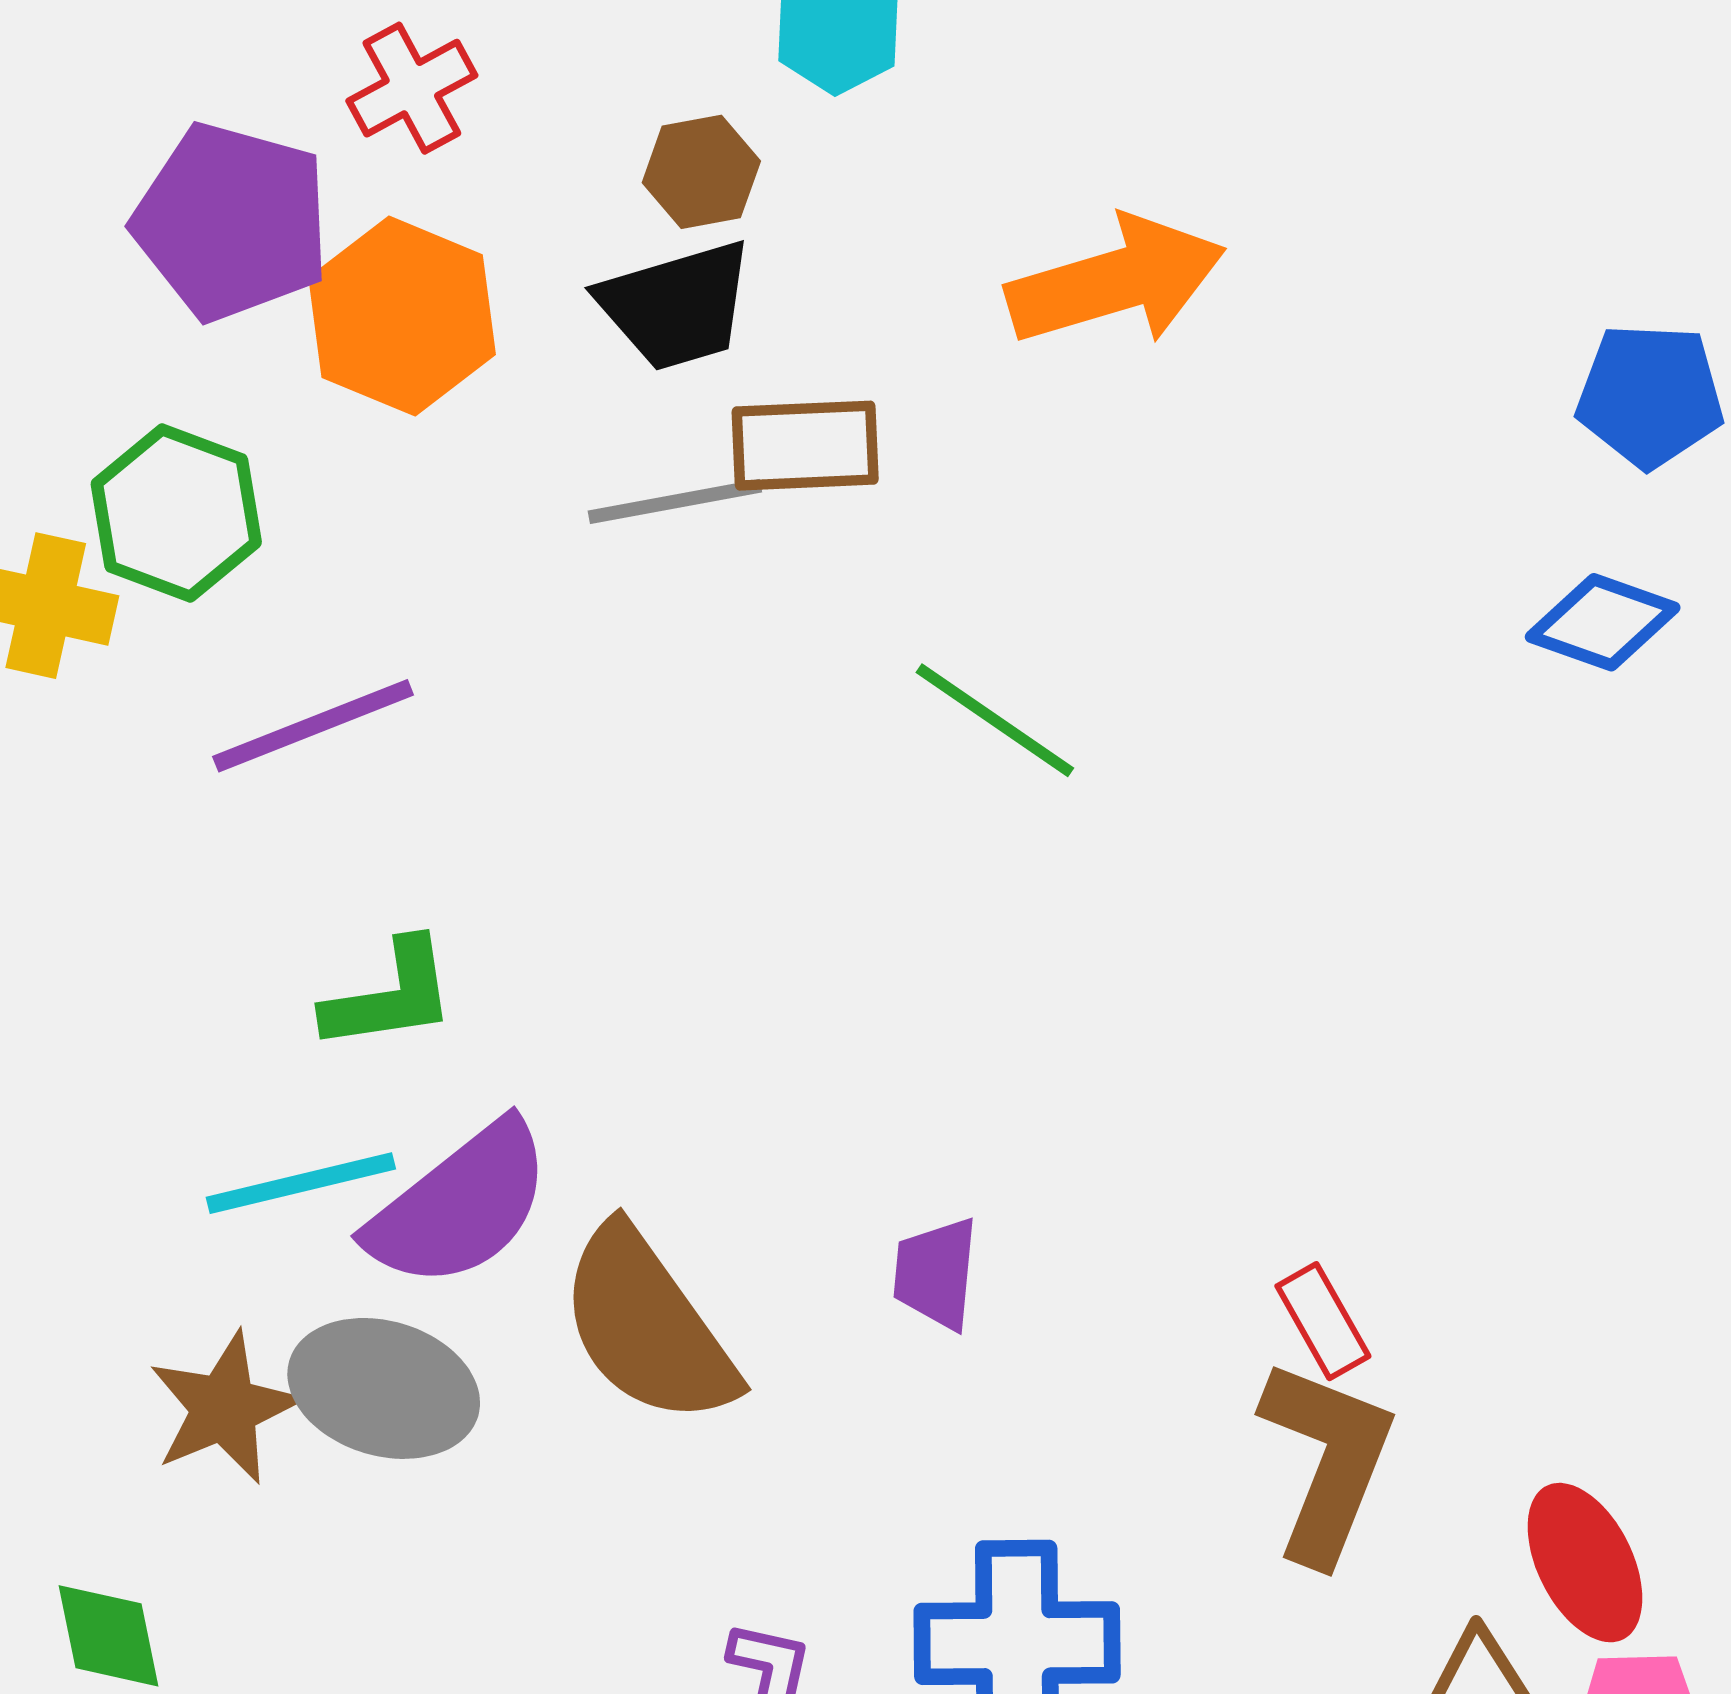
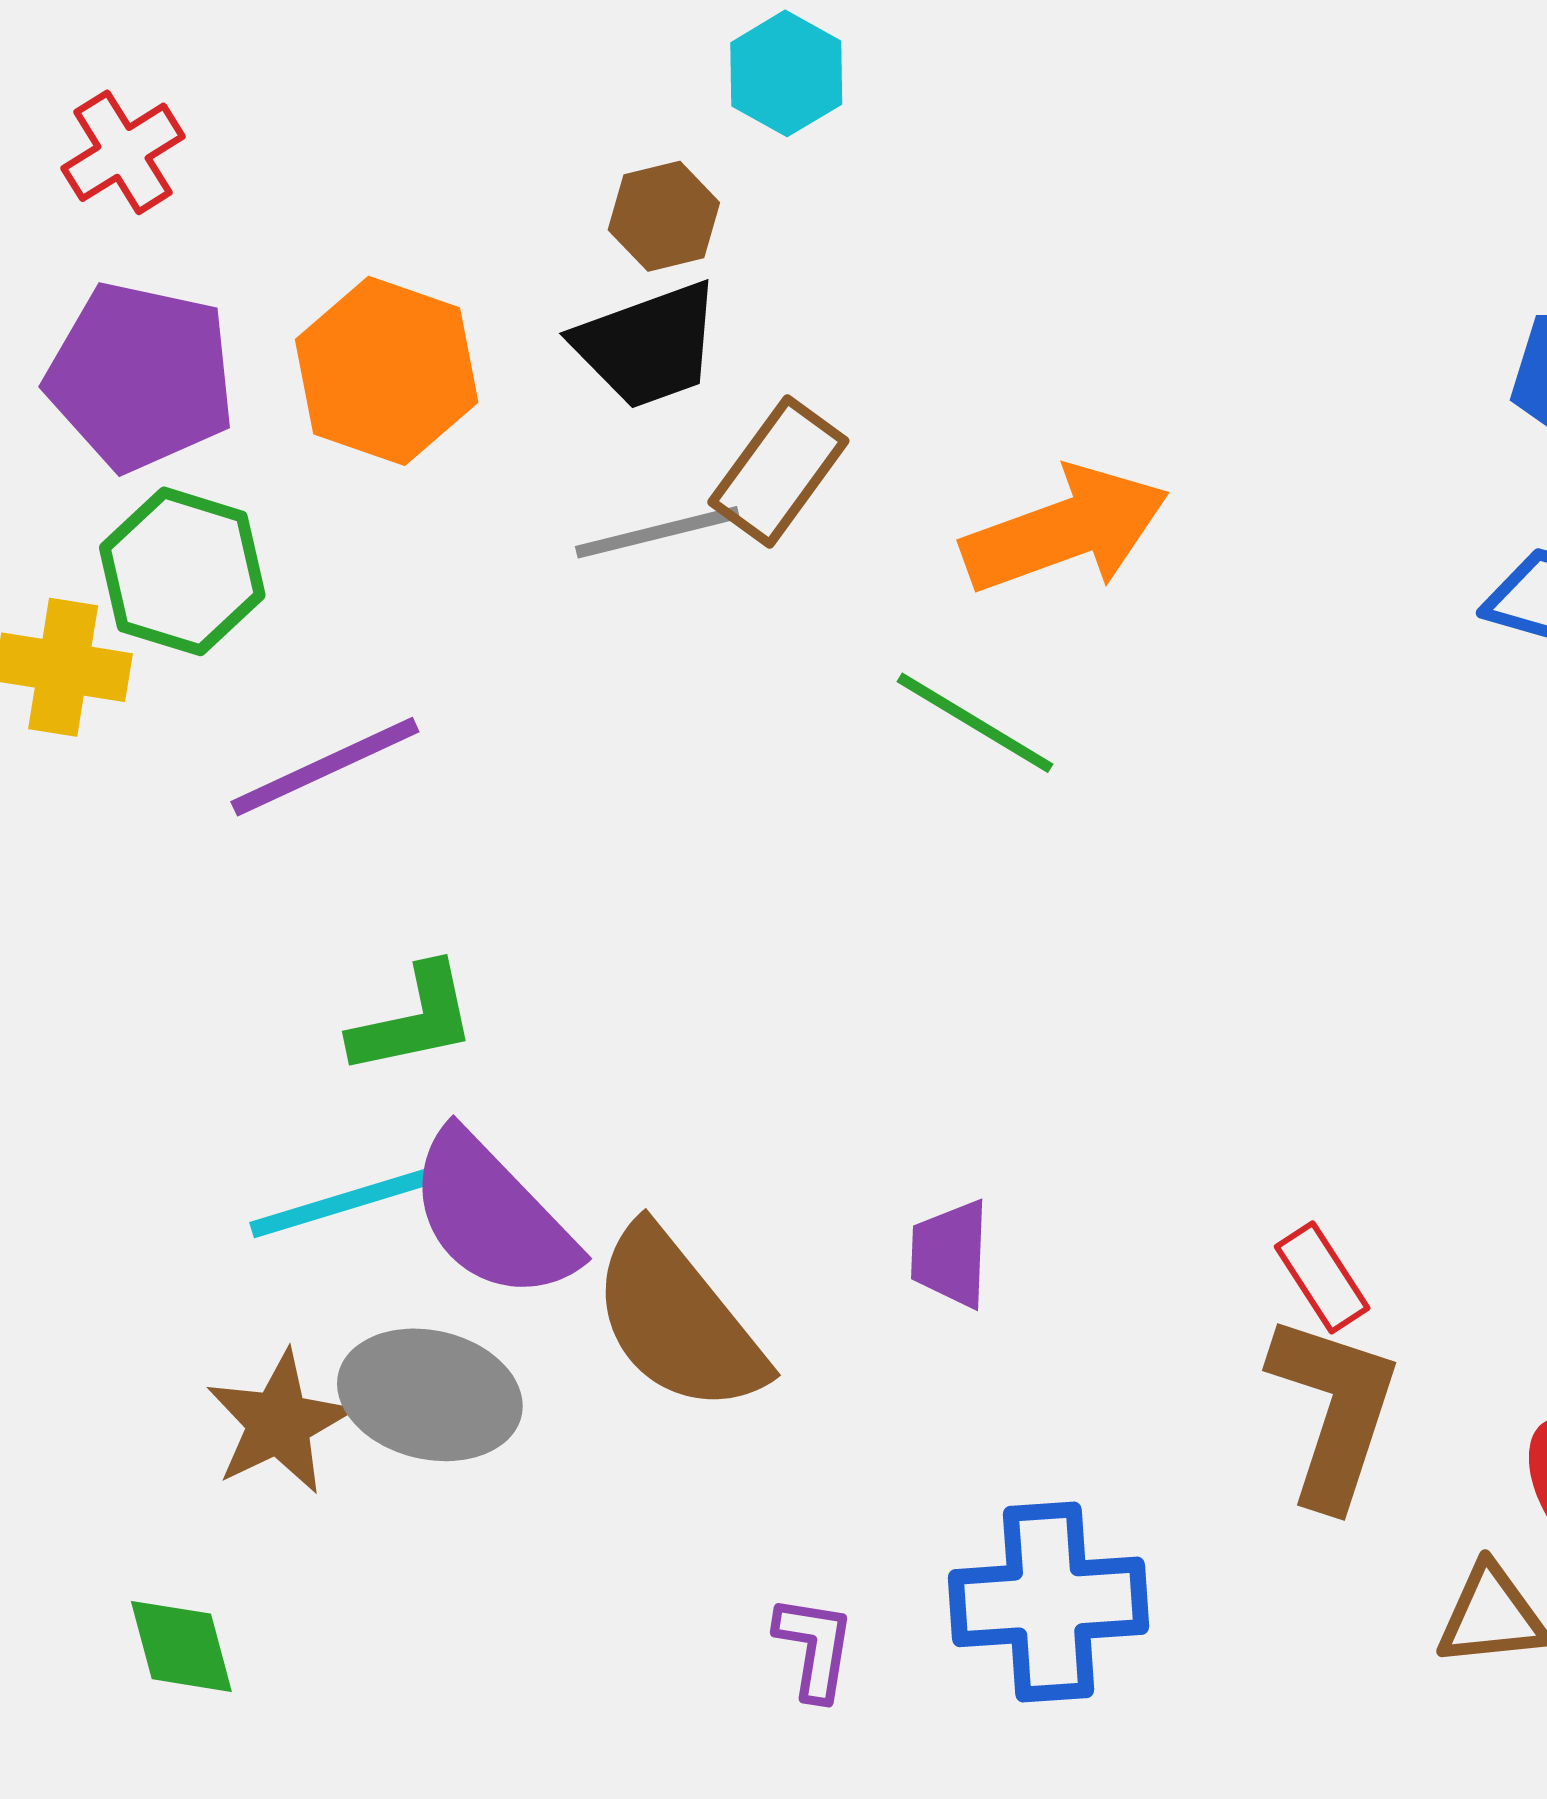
red cross: (412, 88) -> (123, 152), moved
purple pentagon: (232, 222) -> (141, 376), moved
orange arrow: (1116, 281) -> (1065, 530), moved
brown rectangle: (805, 446) -> (778, 471), turned -48
purple semicircle: (460, 1205) -> (492, 1216), turned 88

